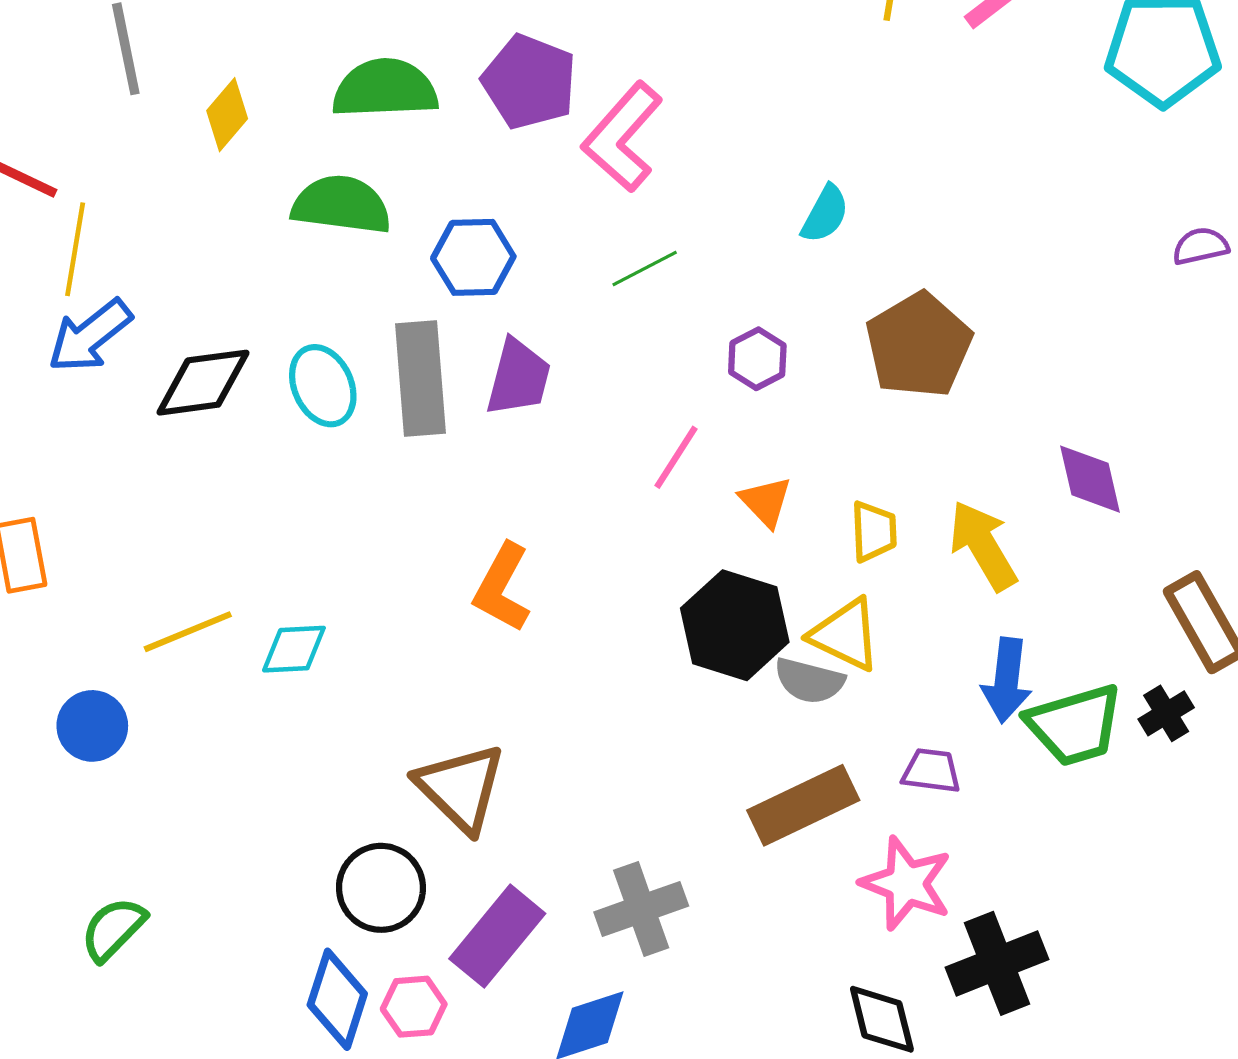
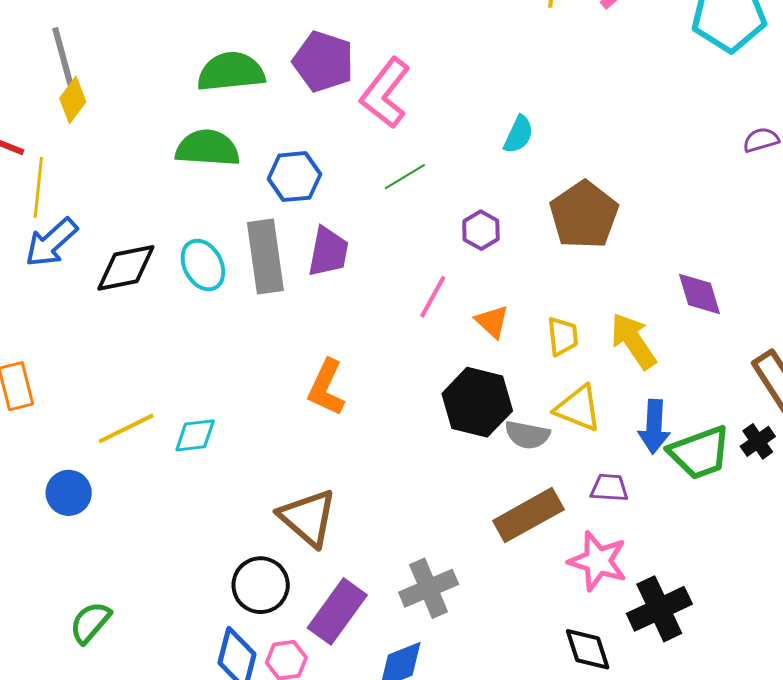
yellow diamond: (227, 115) -> (73, 100), moved
yellow triangle: (845, 635) -> (578, 408), moved

